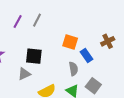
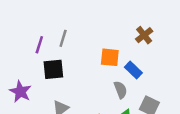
brown cross: (108, 41) -> (144, 35), moved
black square: (34, 56) -> (53, 69), moved

